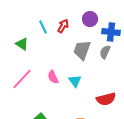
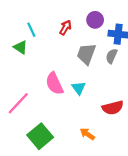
cyan line: (43, 27) -> (31, 30), moved
pink semicircle: (53, 77) -> (54, 84), size x1.5
pink line: (22, 79) -> (18, 103), moved

